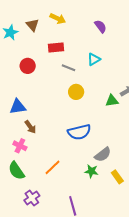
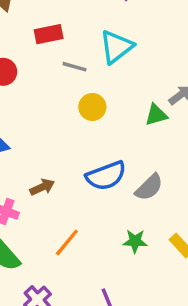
cyan triangle: (94, 59) -> (116, 47), size x1.5
brown arrow: (30, 127) -> (42, 187), moved, turned -72
gray semicircle: (103, 154) -> (149, 187), moved

